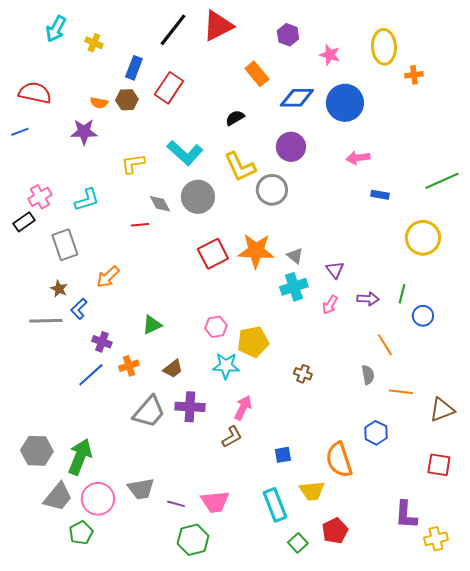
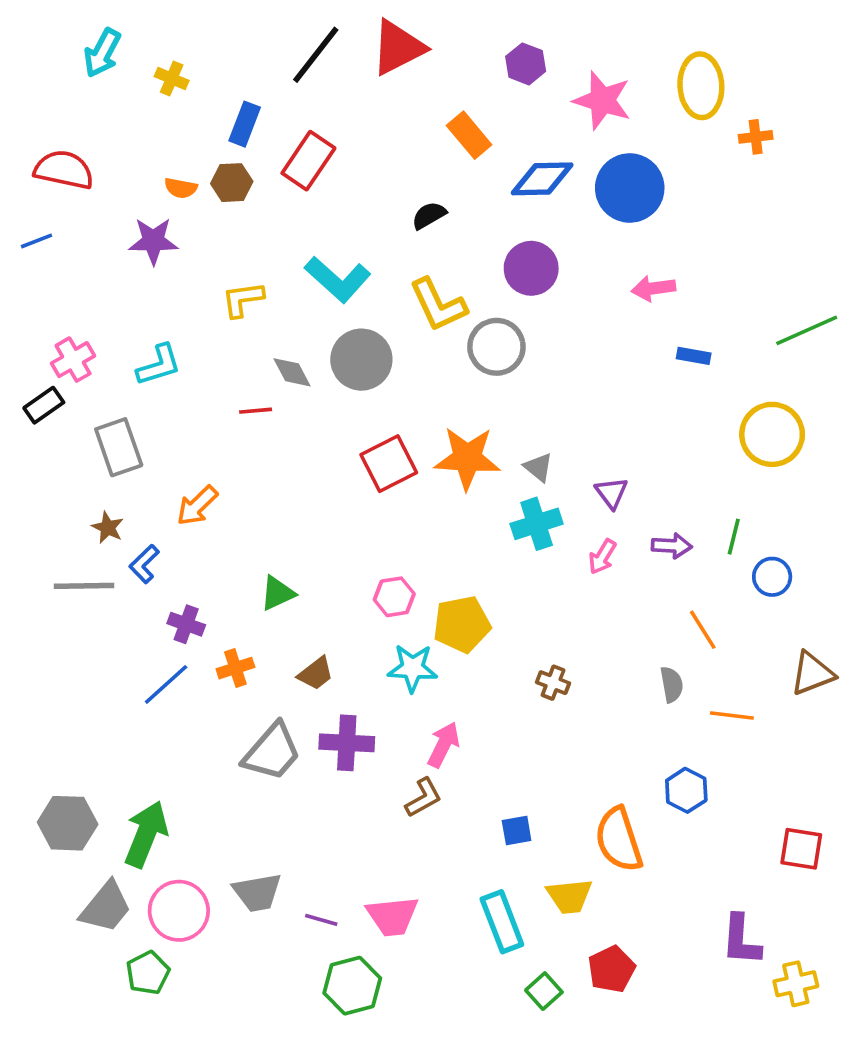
pink star: (330, 55) -> (602, 100), size x1.5
brown triangle: (442, 410) -> (812, 674), moved

